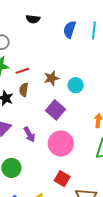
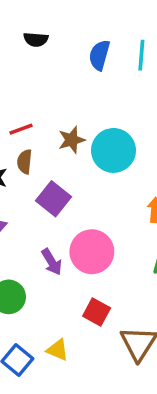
cyan circle: (76, 85) -> (113, 150), size x1.6
purple square: (56, 110) -> (53, 199), moved
purple arrow: (29, 134) -> (52, 262), moved

